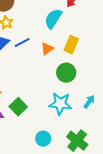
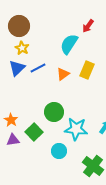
green circle: (66, 73) -> (54, 112), moved
cyan circle: (43, 139) -> (59, 151), moved

